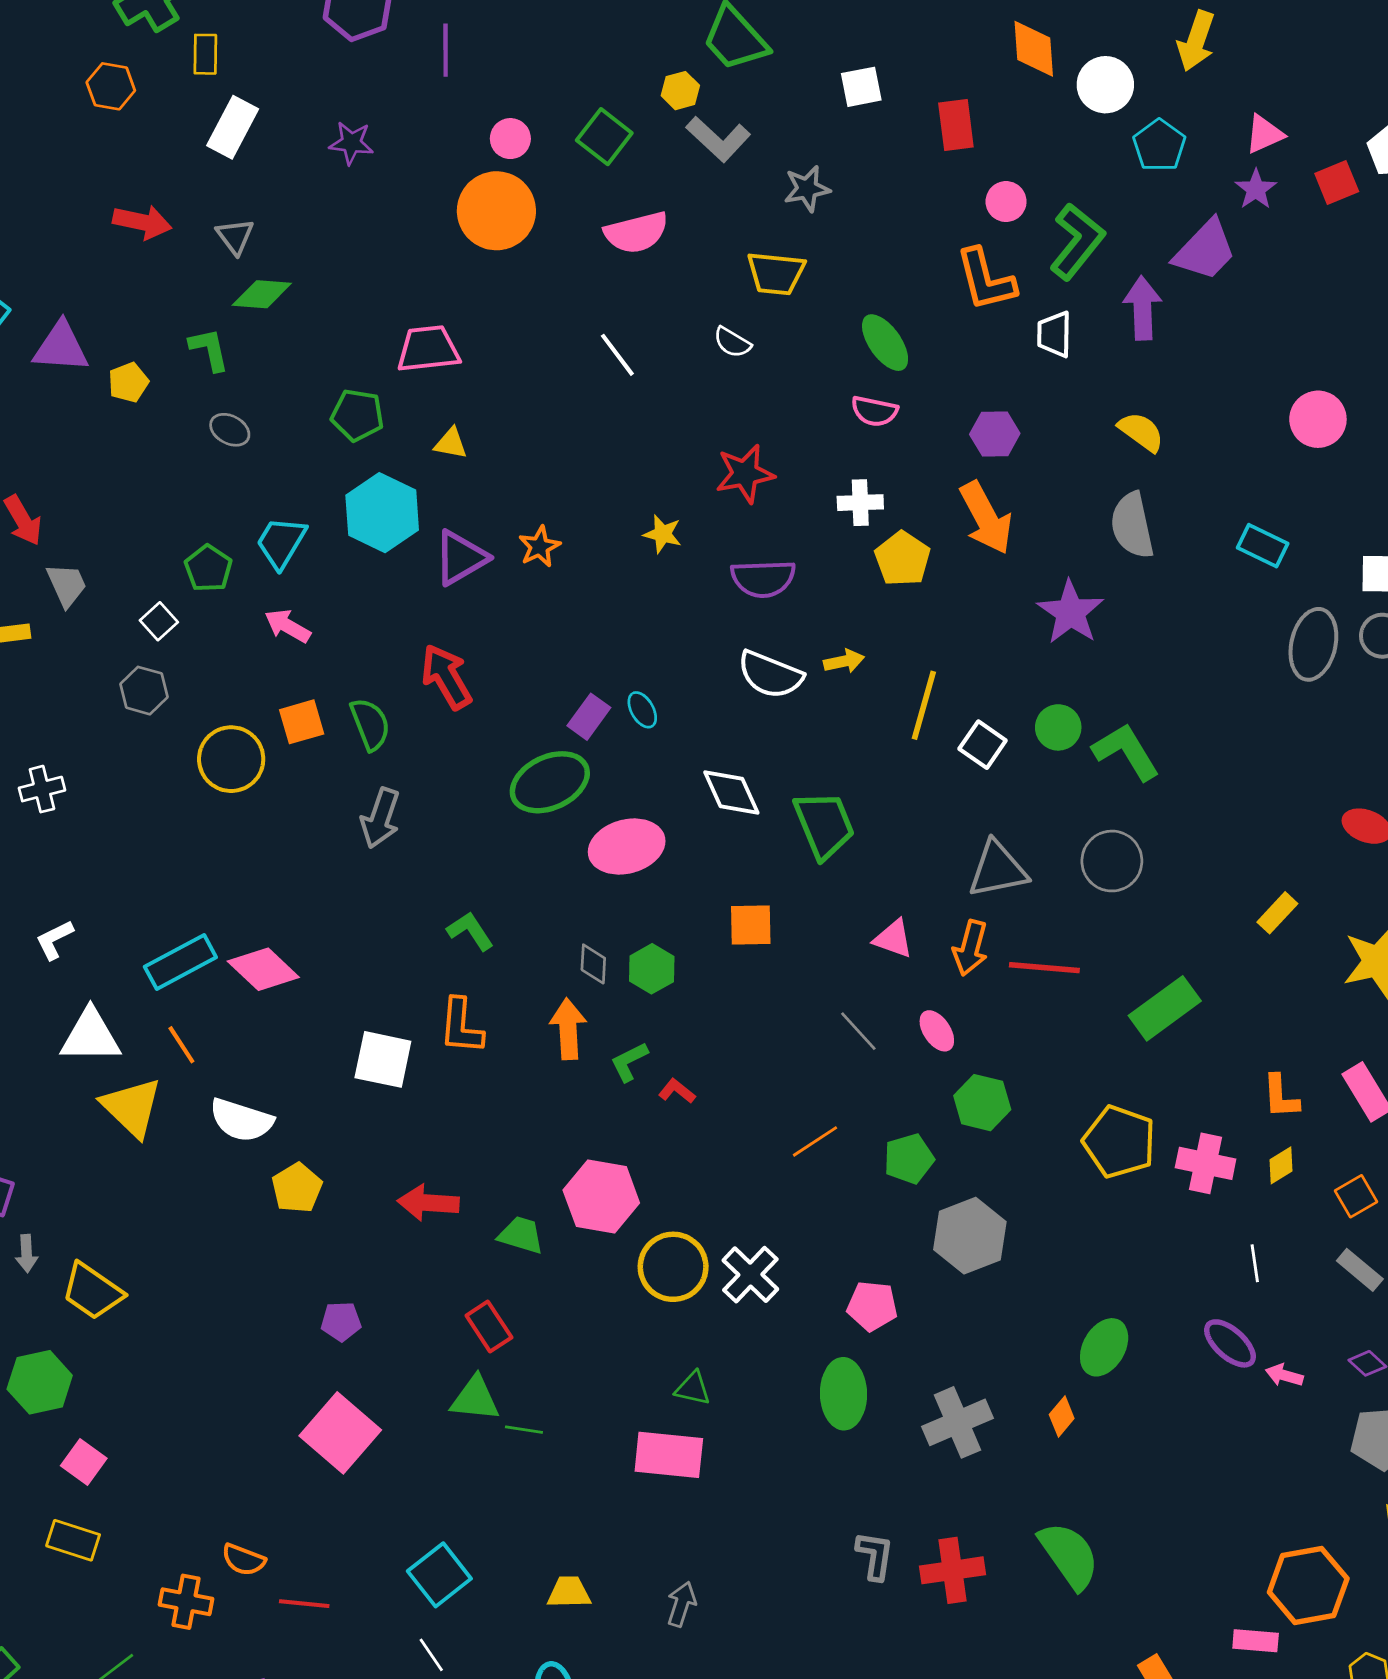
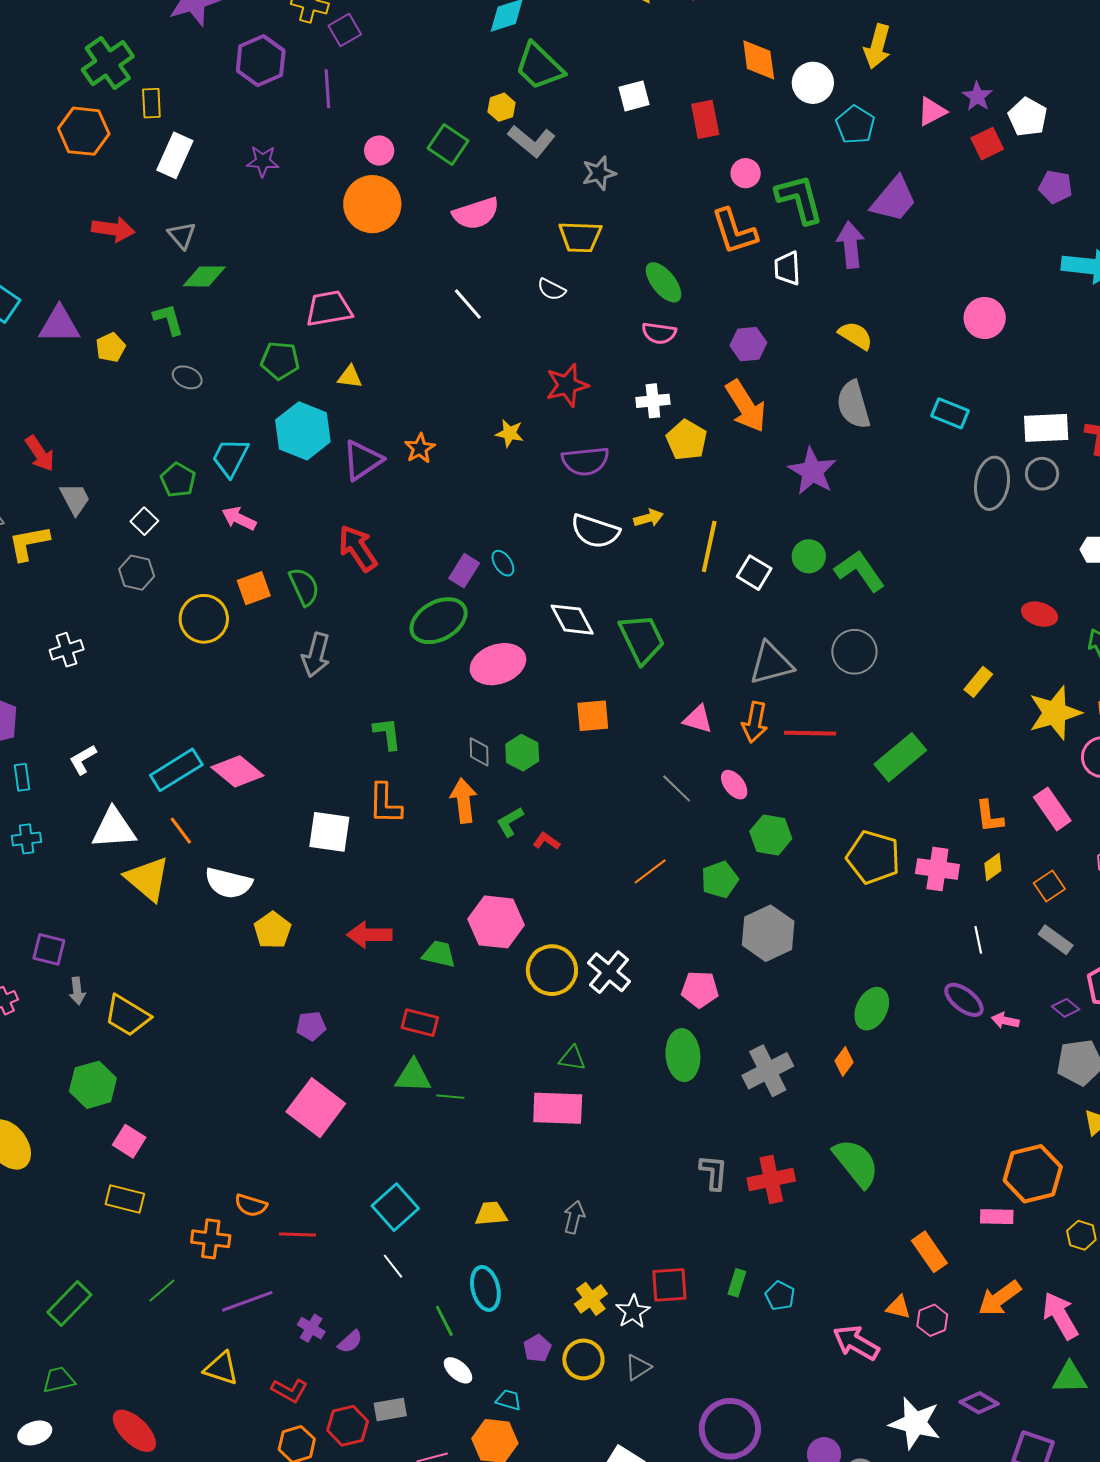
orange hexagon: (111, 86) -> (84, 131), size x1.4
purple star: (1256, 189) -> (977, 96), moved
green L-shape: (1077, 241) -> (799, 199), turned -50
green L-shape: (470, 931) -> (387, 734), turned 30
red rectangle: (489, 1326) -> (420, 1023), turned -39

